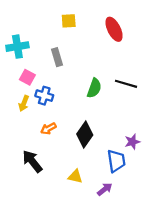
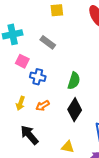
gray rectangle: (57, 57) -> (48, 42), turned -35
green semicircle: (94, 88) -> (74, 81), moved
yellow arrow: (24, 103) -> (20, 103), moved

